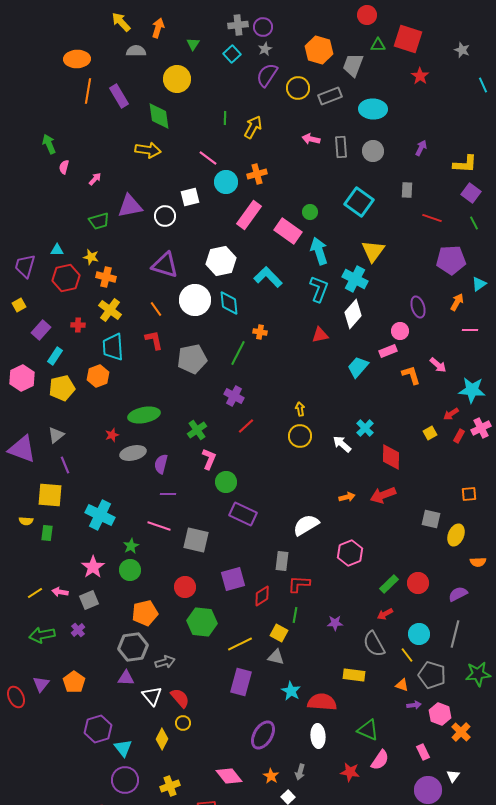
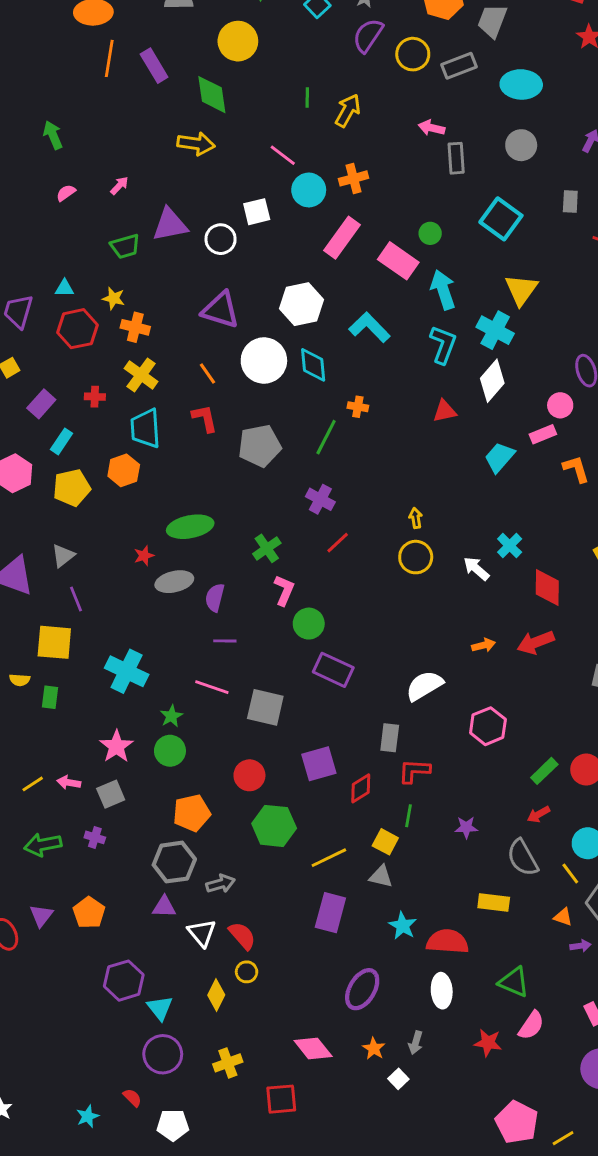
gray rectangle: (341, 147) -> (456, 158), moved
pink semicircle: (64, 167) -> (66, 193), moved, turned 40
purple cross: (78, 630) -> (95, 837), turned -32

